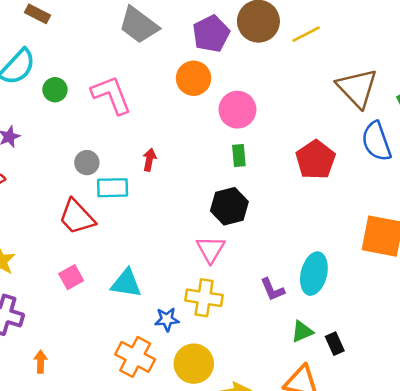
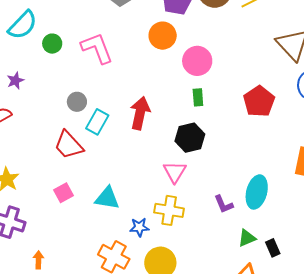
red arrow: (149, 160) -> (140, 113), moved, size x1.8
cyan rectangle: (113, 188) -> (97, 122), turned -60

